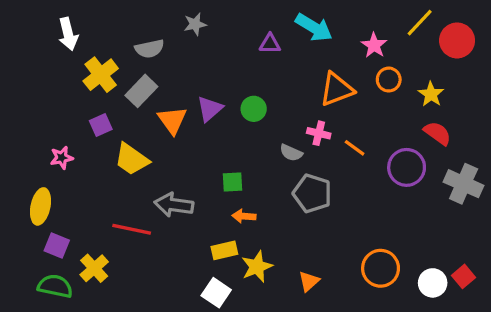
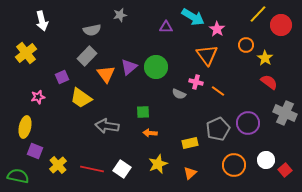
pink star: (374, 45) -> (217, 29), moved
yellow cross: (101, 75) -> (26, 53), moved
orange circle: (389, 80) -> (246, 45), moved
orange triangle: (337, 89) -> (207, 55), turned -45
green circle: (254, 109) -> (156, 67), size x1.5
purple circle: (407, 167) -> (248, 123), moved
gray pentagon: (312, 193) -> (218, 129), moved, turned 30
red line: (132, 229) -> (92, 169), moved
yellow rectangle: (224, 250) -> (190, 143), moved
white circle: (433, 283) -> (266, 160), moved
green semicircle: (55, 286) -> (18, 176), moved
white square: (216, 293) -> (122, 169), moved

